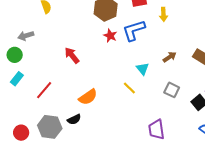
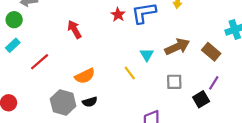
brown arrow: (170, 57) -> (177, 47), size x1.6
gray square: (172, 90) -> (174, 82), turned -35
black semicircle: (74, 119) -> (90, 102), moved
gray hexagon: (50, 127) -> (63, 103), moved

